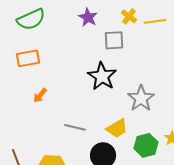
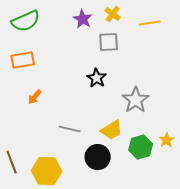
yellow cross: (129, 16) -> (113, 14), moved
black star: (102, 76) -> (97, 78), size x0.7

